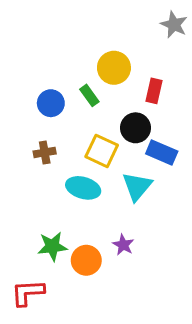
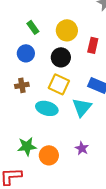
green rectangle: (89, 95) -> (33, 27), moved
black circle: (136, 128) -> (61, 57), moved
purple star: (123, 245) -> (82, 148), moved

